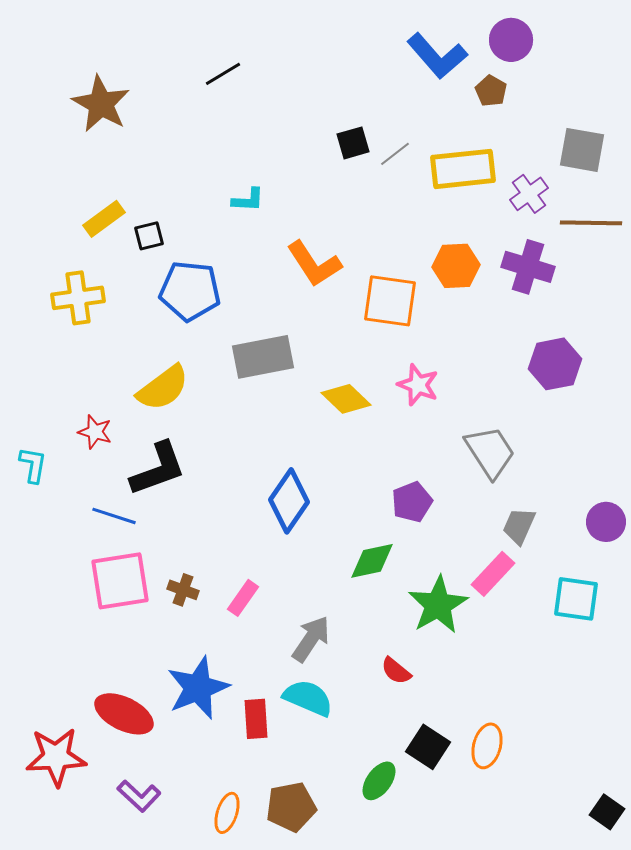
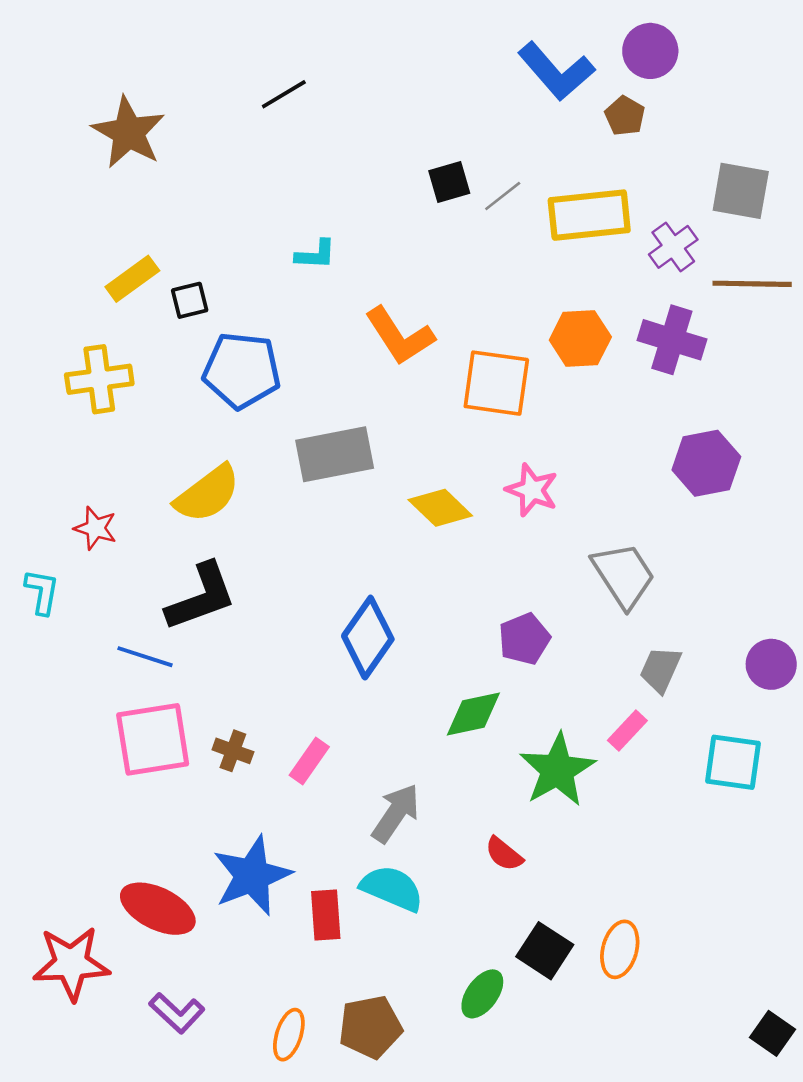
red star: (95, 432) -> (95, 528), moved
pink rectangle: (493, 574) -> (627, 730), size x0.7

